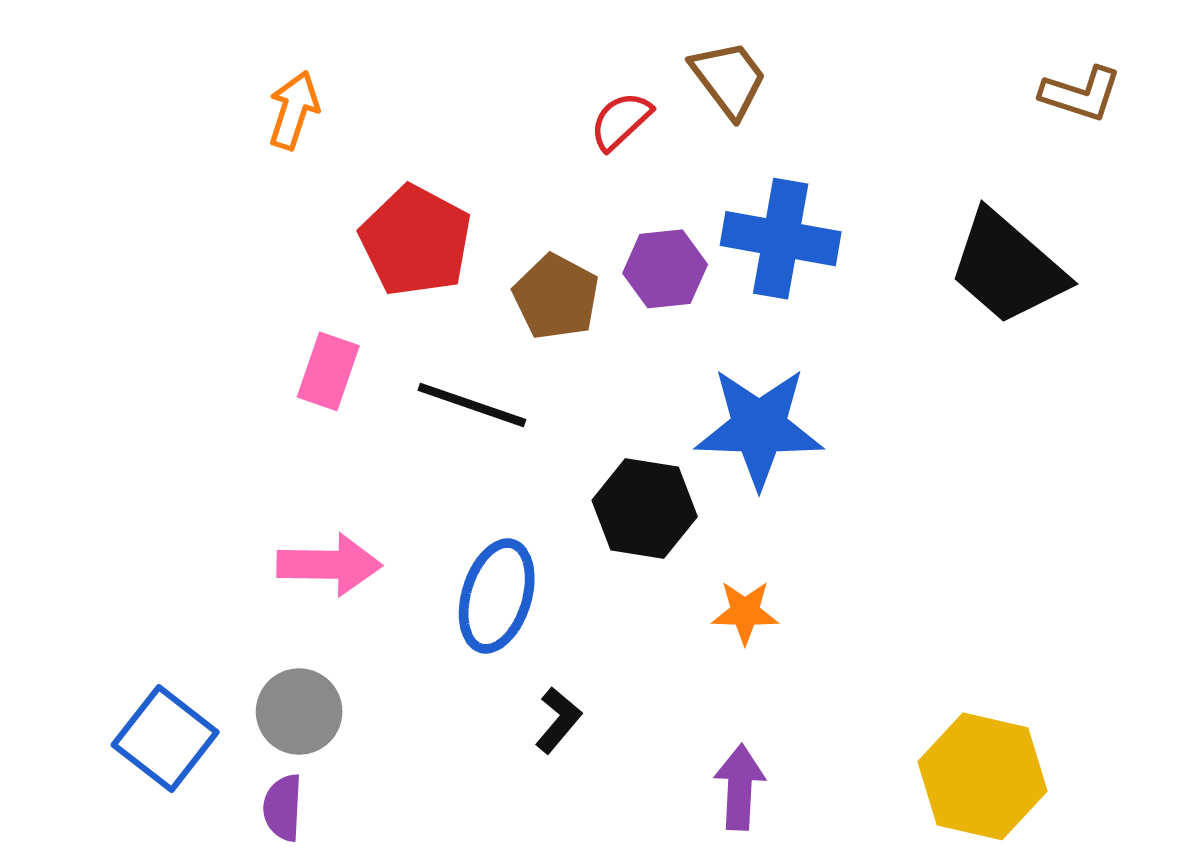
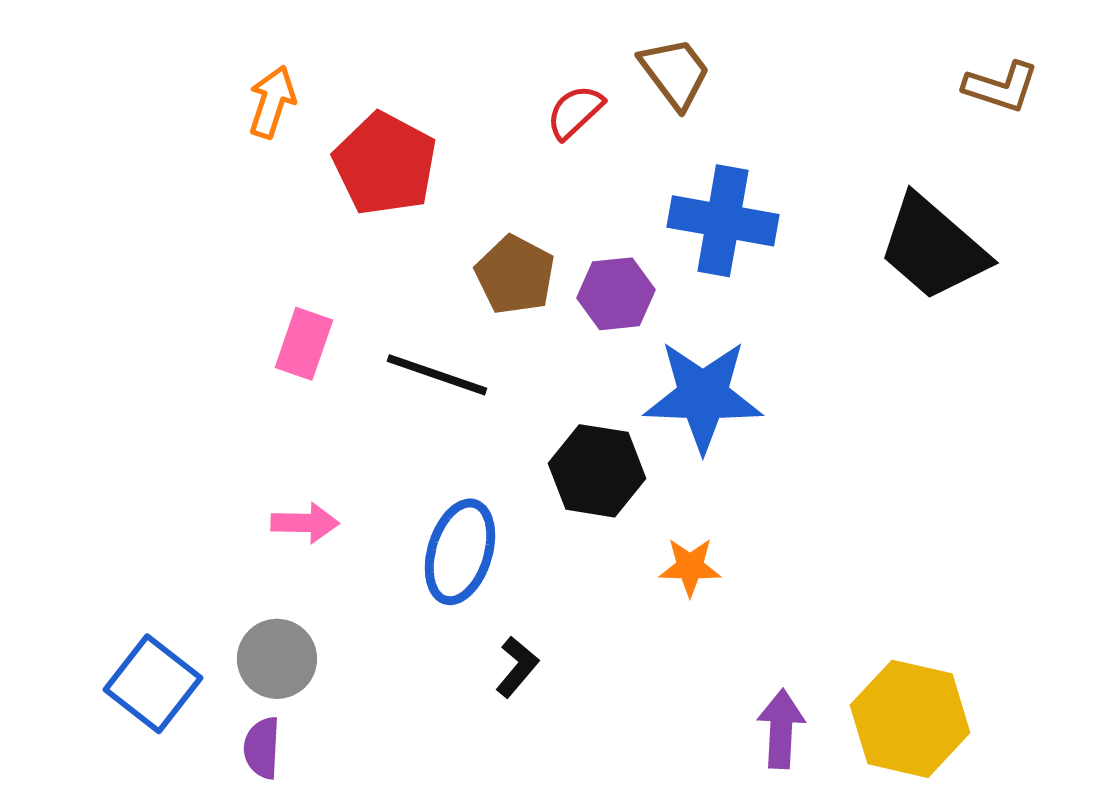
red pentagon: (416, 241) -> (385, 164), moved
purple hexagon: (665, 269) -> (616, 294), moved
pink arrow: (329, 565) -> (305, 523), size x0.7
purple arrow: (740, 787) -> (781, 729), moved

